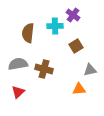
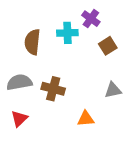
brown square: (76, 46) -> (108, 46), moved
orange triangle: (79, 89) -> (86, 119), moved

